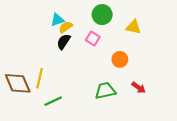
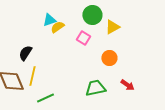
yellow triangle: (133, 27) -> (112, 27), moved, turned -42
black semicircle: (64, 42) -> (25, 53), moved

